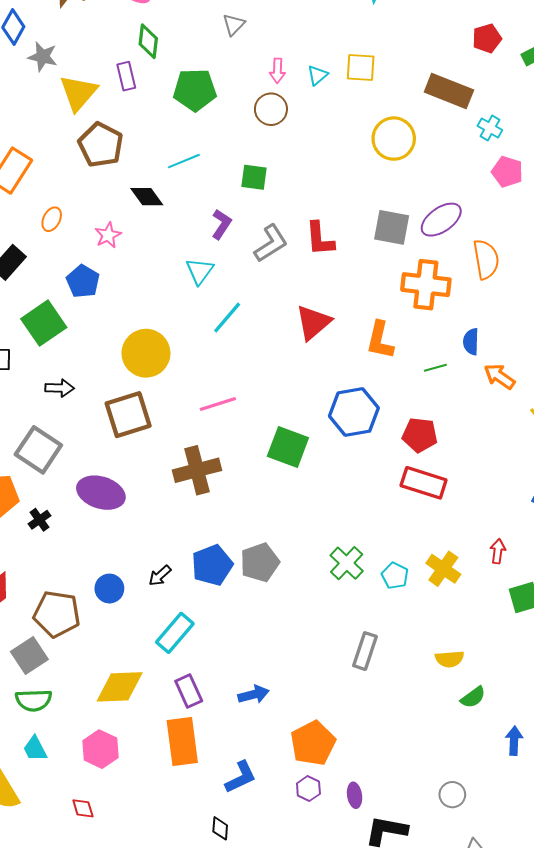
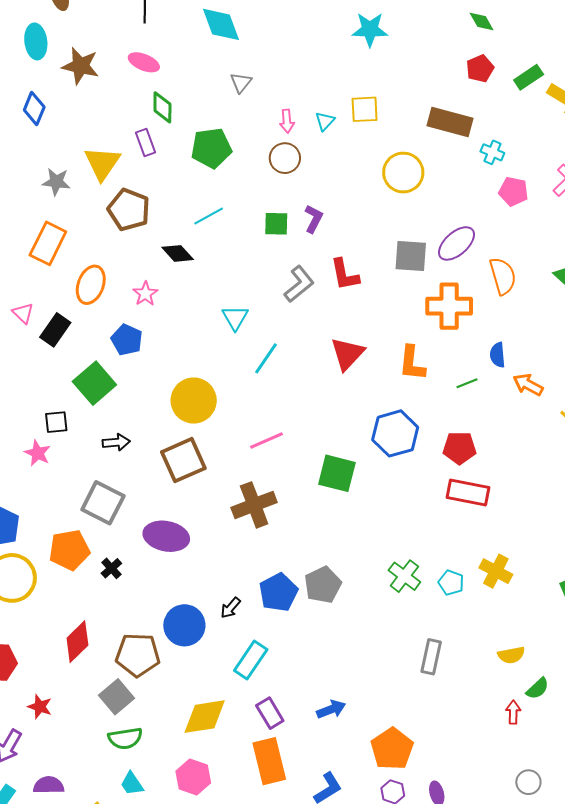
gray star: (43, 57) -> (56, 182), moved
orange ellipse: (52, 219) -> (91, 285), size x1.6
purple L-shape: (221, 224) -> (314, 219), moved
red arrow: (498, 551) -> (513, 712), moved
blue circle: (109, 589) -> (184, 625), size x1.5

